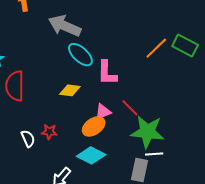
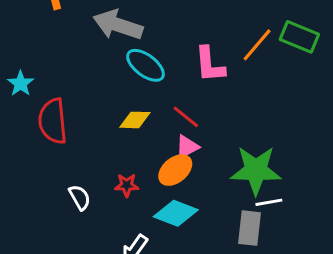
pink L-shape: (107, 73) -> (210, 65), moved
red line: (130, 108) -> (186, 117), moved
red star: (49, 132) -> (127, 185), moved

